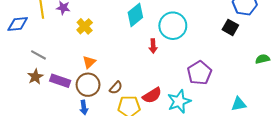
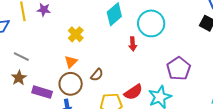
yellow cross: (85, 26) -> (76, 34), moved
purple rectangle: (60, 81) -> (42, 92), moved
brown semicircle: (116, 88) -> (97, 75), moved

